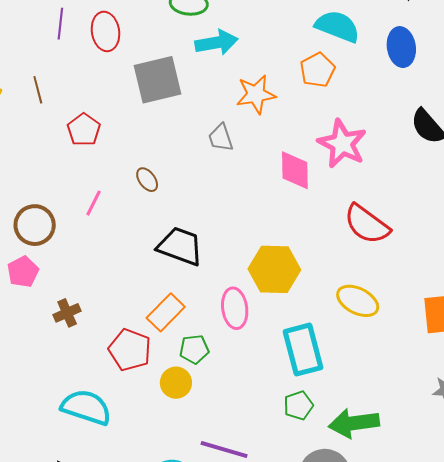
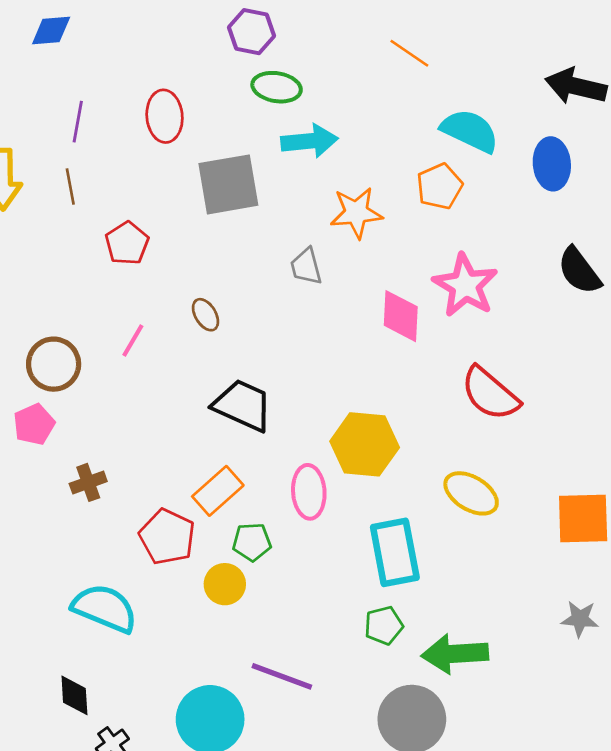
purple line: (60, 24) -> (78, 122), moved

